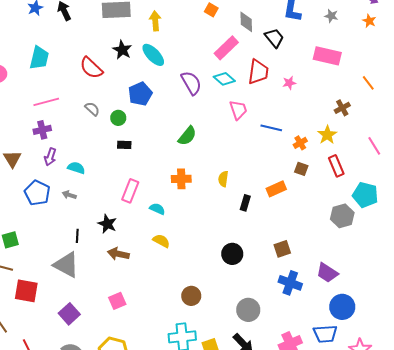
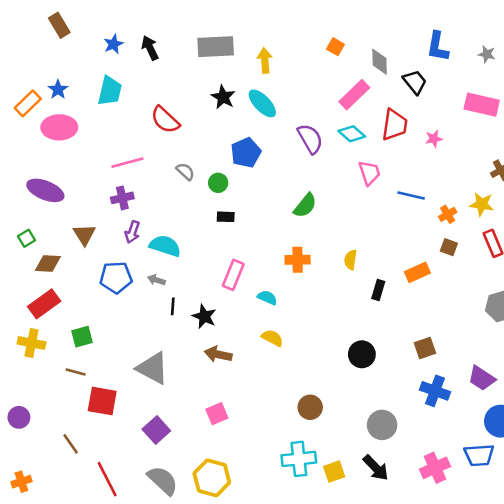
cyan trapezoid: (39, 58) -> (110, 91), moved
red semicircle: (91, 68) -> (165, 120), moved
yellow star: (327, 135) -> (482, 204), turned -30
cyan semicircle: (76, 168) -> (165, 246), size x1.4
blue pentagon: (37, 193) -> (116, 277), turned -30
black line: (77, 236) -> (173, 306), moved

